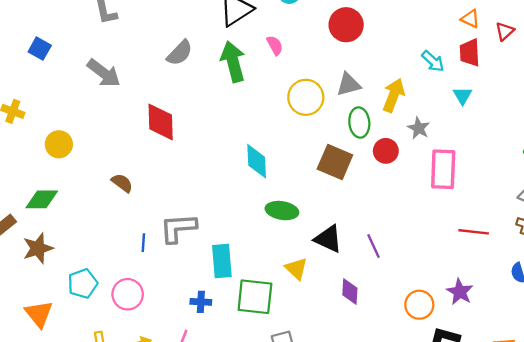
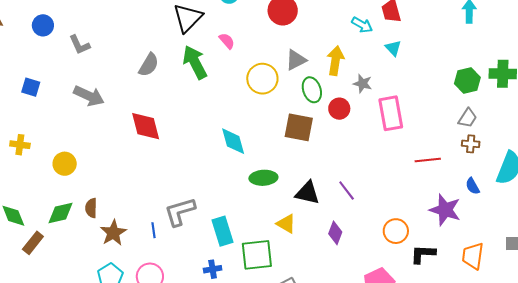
brown semicircle: (122, 183) -> (91, 208), moved, turned -114
brown star: (38, 248) -> (113, 233), moved
purple diamond: (350, 291) -> (335, 233), turned 30
purple star: (460, 292) -> (445, 210), moved, size x1.4

